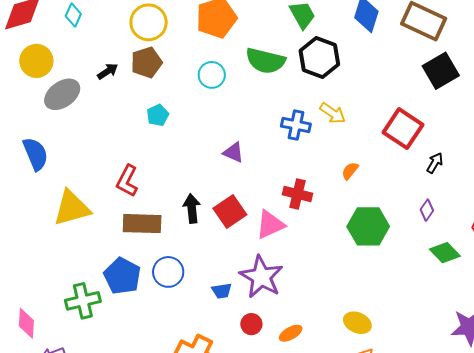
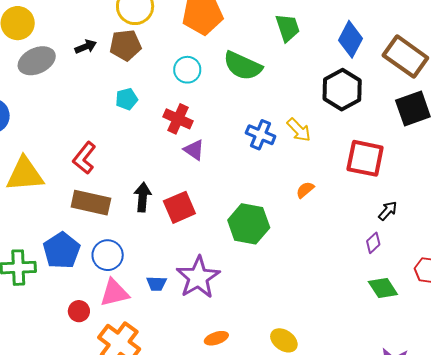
black hexagon: (319, 57) -> (342, 90), moved
red square: (403, 129) -> (365, 158), turned -33
black arrow: (435, 163) -> (388, 211), moved
red cross: (297, 194) -> (178, 119), moved
pink triangle: (270, 225) -> (114, 293), moved
green hexagon: (368, 226) -> (249, 224), moved
red circle: (251, 324) -> (79, 311), moved

